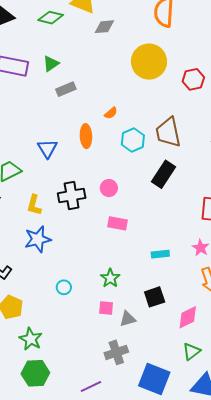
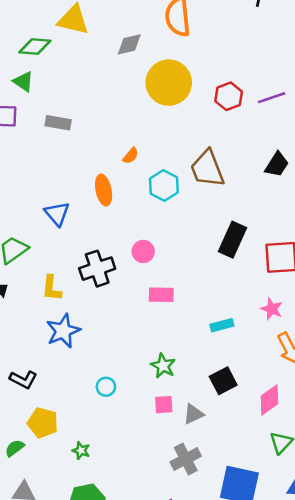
gray diamond: (104, 27) -> (129, 44), moved
green triangle: (51, 64) -> (23, 81), moved, turned -42
gray rectangle: (66, 89) -> (58, 123), moved, turned 42
black rectangle: (163, 174) -> (233, 240), moved
green star: (31, 339) -> (81, 451), moved, size x0.6

